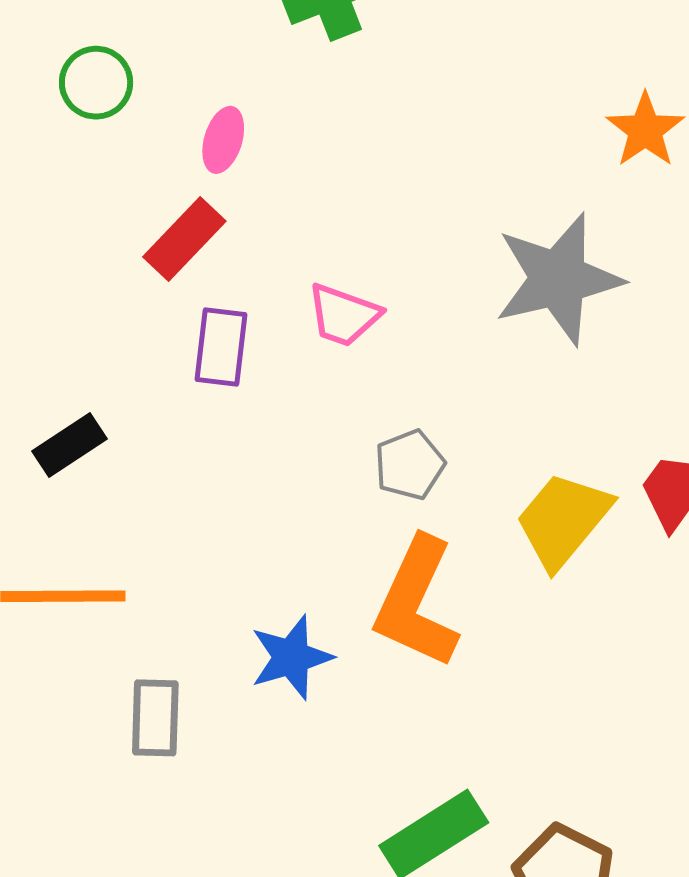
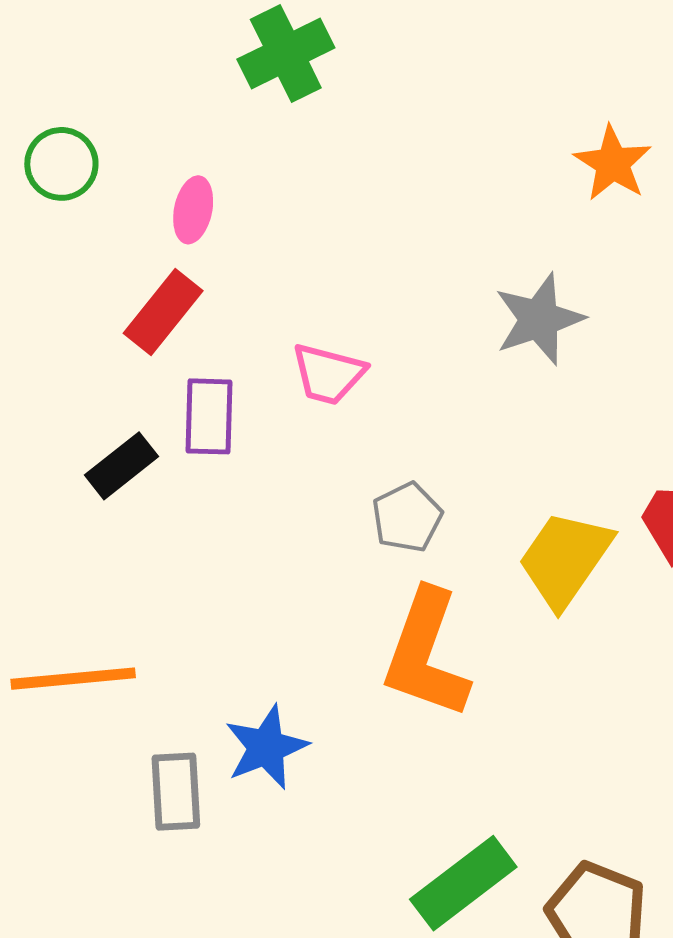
gray star: (558, 279) -> (539, 319), size x0.7
black rectangle: (70, 445) -> (122, 466), moved
blue star: (291, 657) -> (266, 747), moved

